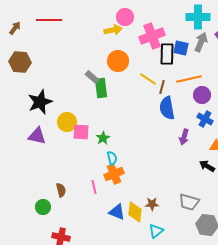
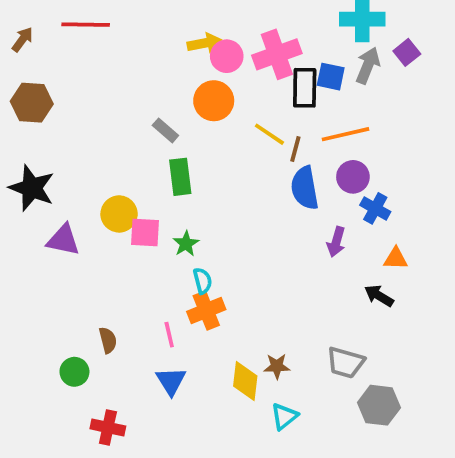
pink circle: (125, 17) -> (227, 56), moved
green rectangle: (101, 88) -> (180, 177), moved
purple circle: (202, 95) -> (353, 177), moved
black star: (40, 102) -> (32, 188), moved, turned -30
blue triangle: (117, 212) -> (171, 381), moved, turned 36

